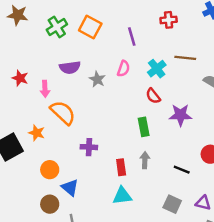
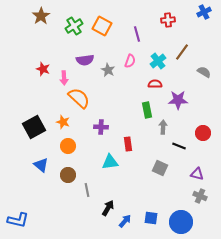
brown star: (18, 15) -> (41, 16), turned 30
brown line: (185, 58) -> (182, 52), turned -60
red semicircle: (153, 96) -> (155, 84), turned 128
orange star: (37, 133) -> (63, 122), moved
gray arrow: (145, 160) -> (163, 127), moved
blue triangle: (70, 187) -> (41, 165), moved
cyan triangle: (122, 196) -> (110, 162), moved
gray square: (172, 204) -> (160, 168), moved

